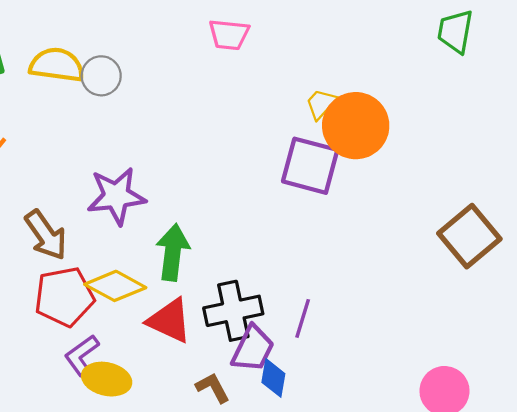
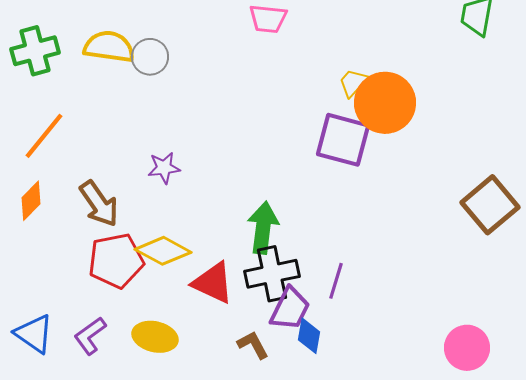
purple star: (116, 196) -> (164, 168), size x0.6
green arrow: (173, 252) -> (263, 228), moved
purple L-shape: (82, 355) -> (90, 336), moved

